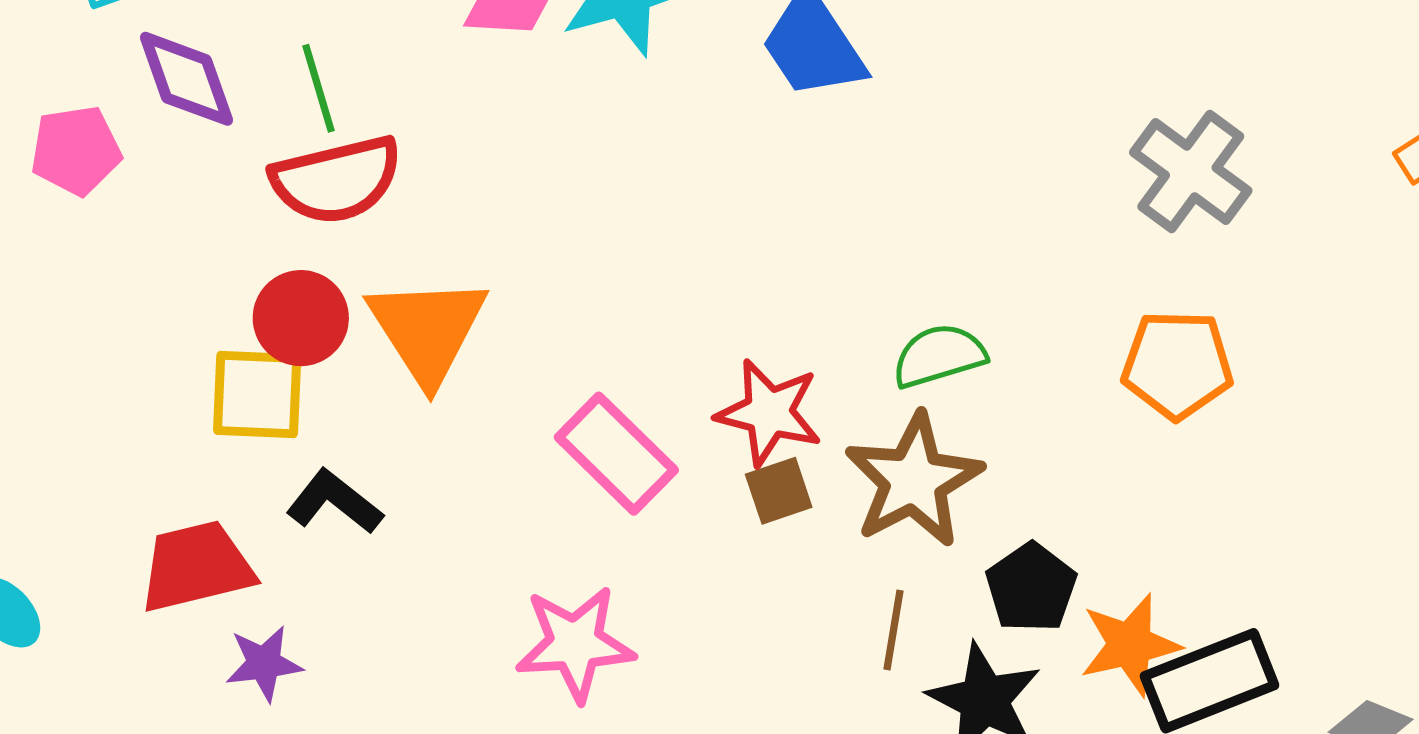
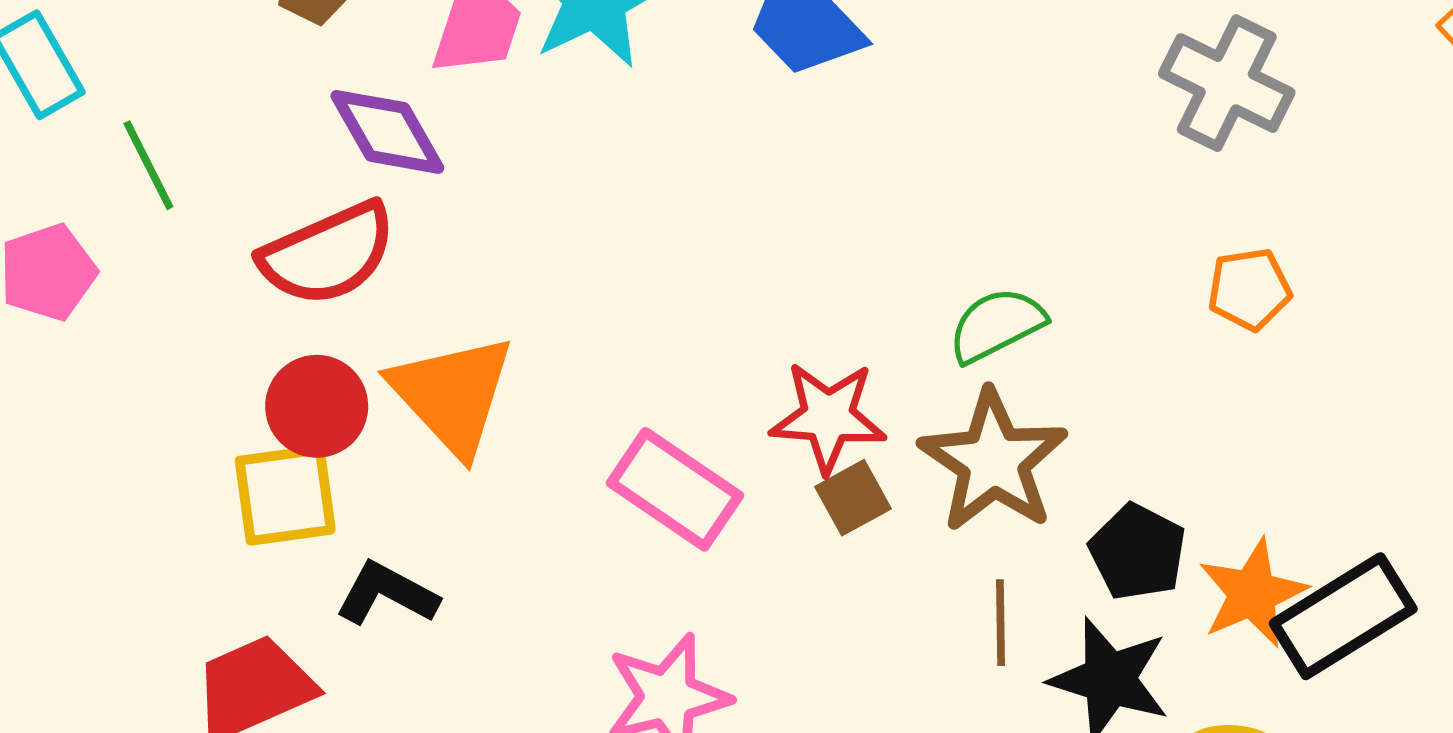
purple diamond: (186, 79) -> (387, 132), moved
green line: (319, 88) -> (148, 165), moved
orange pentagon: (1177, 365) -> (1249, 289), size x0.7

